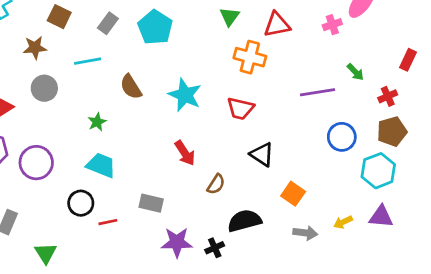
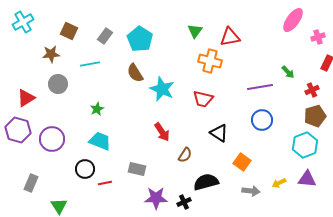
pink cross: (332, 25) -> (318, 37), moved
brown semicircle: (131, 87) -> (135, 73), moved
blue circle: (342, 137) -> (262, 120), moved

